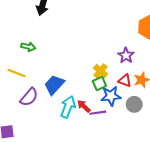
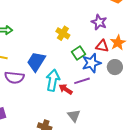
yellow cross: (101, 71) -> (63, 33), moved
purple semicircle: (29, 97) -> (14, 77), turned 66
red arrow: (84, 106) -> (66, 89), moved

